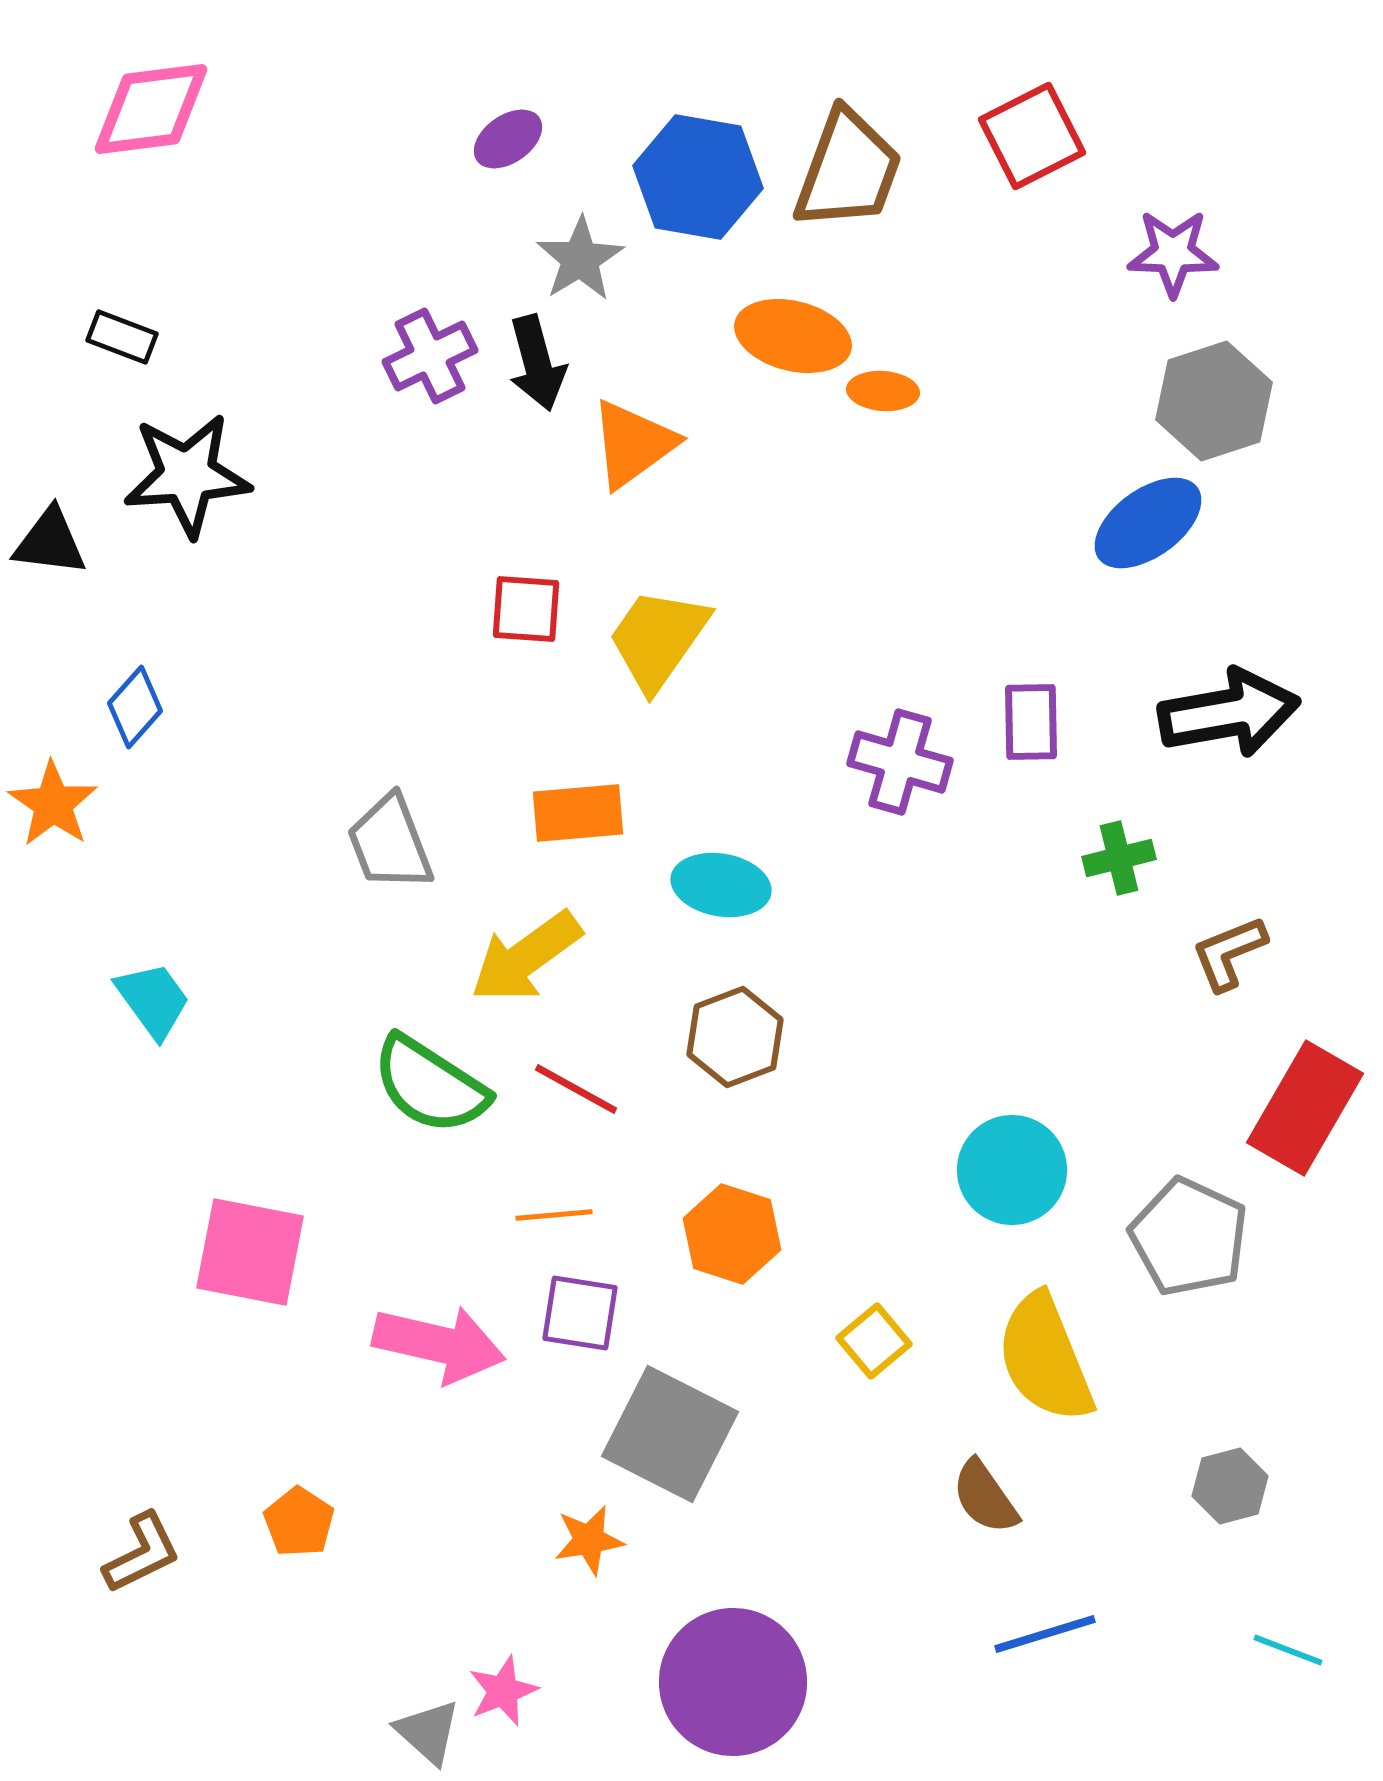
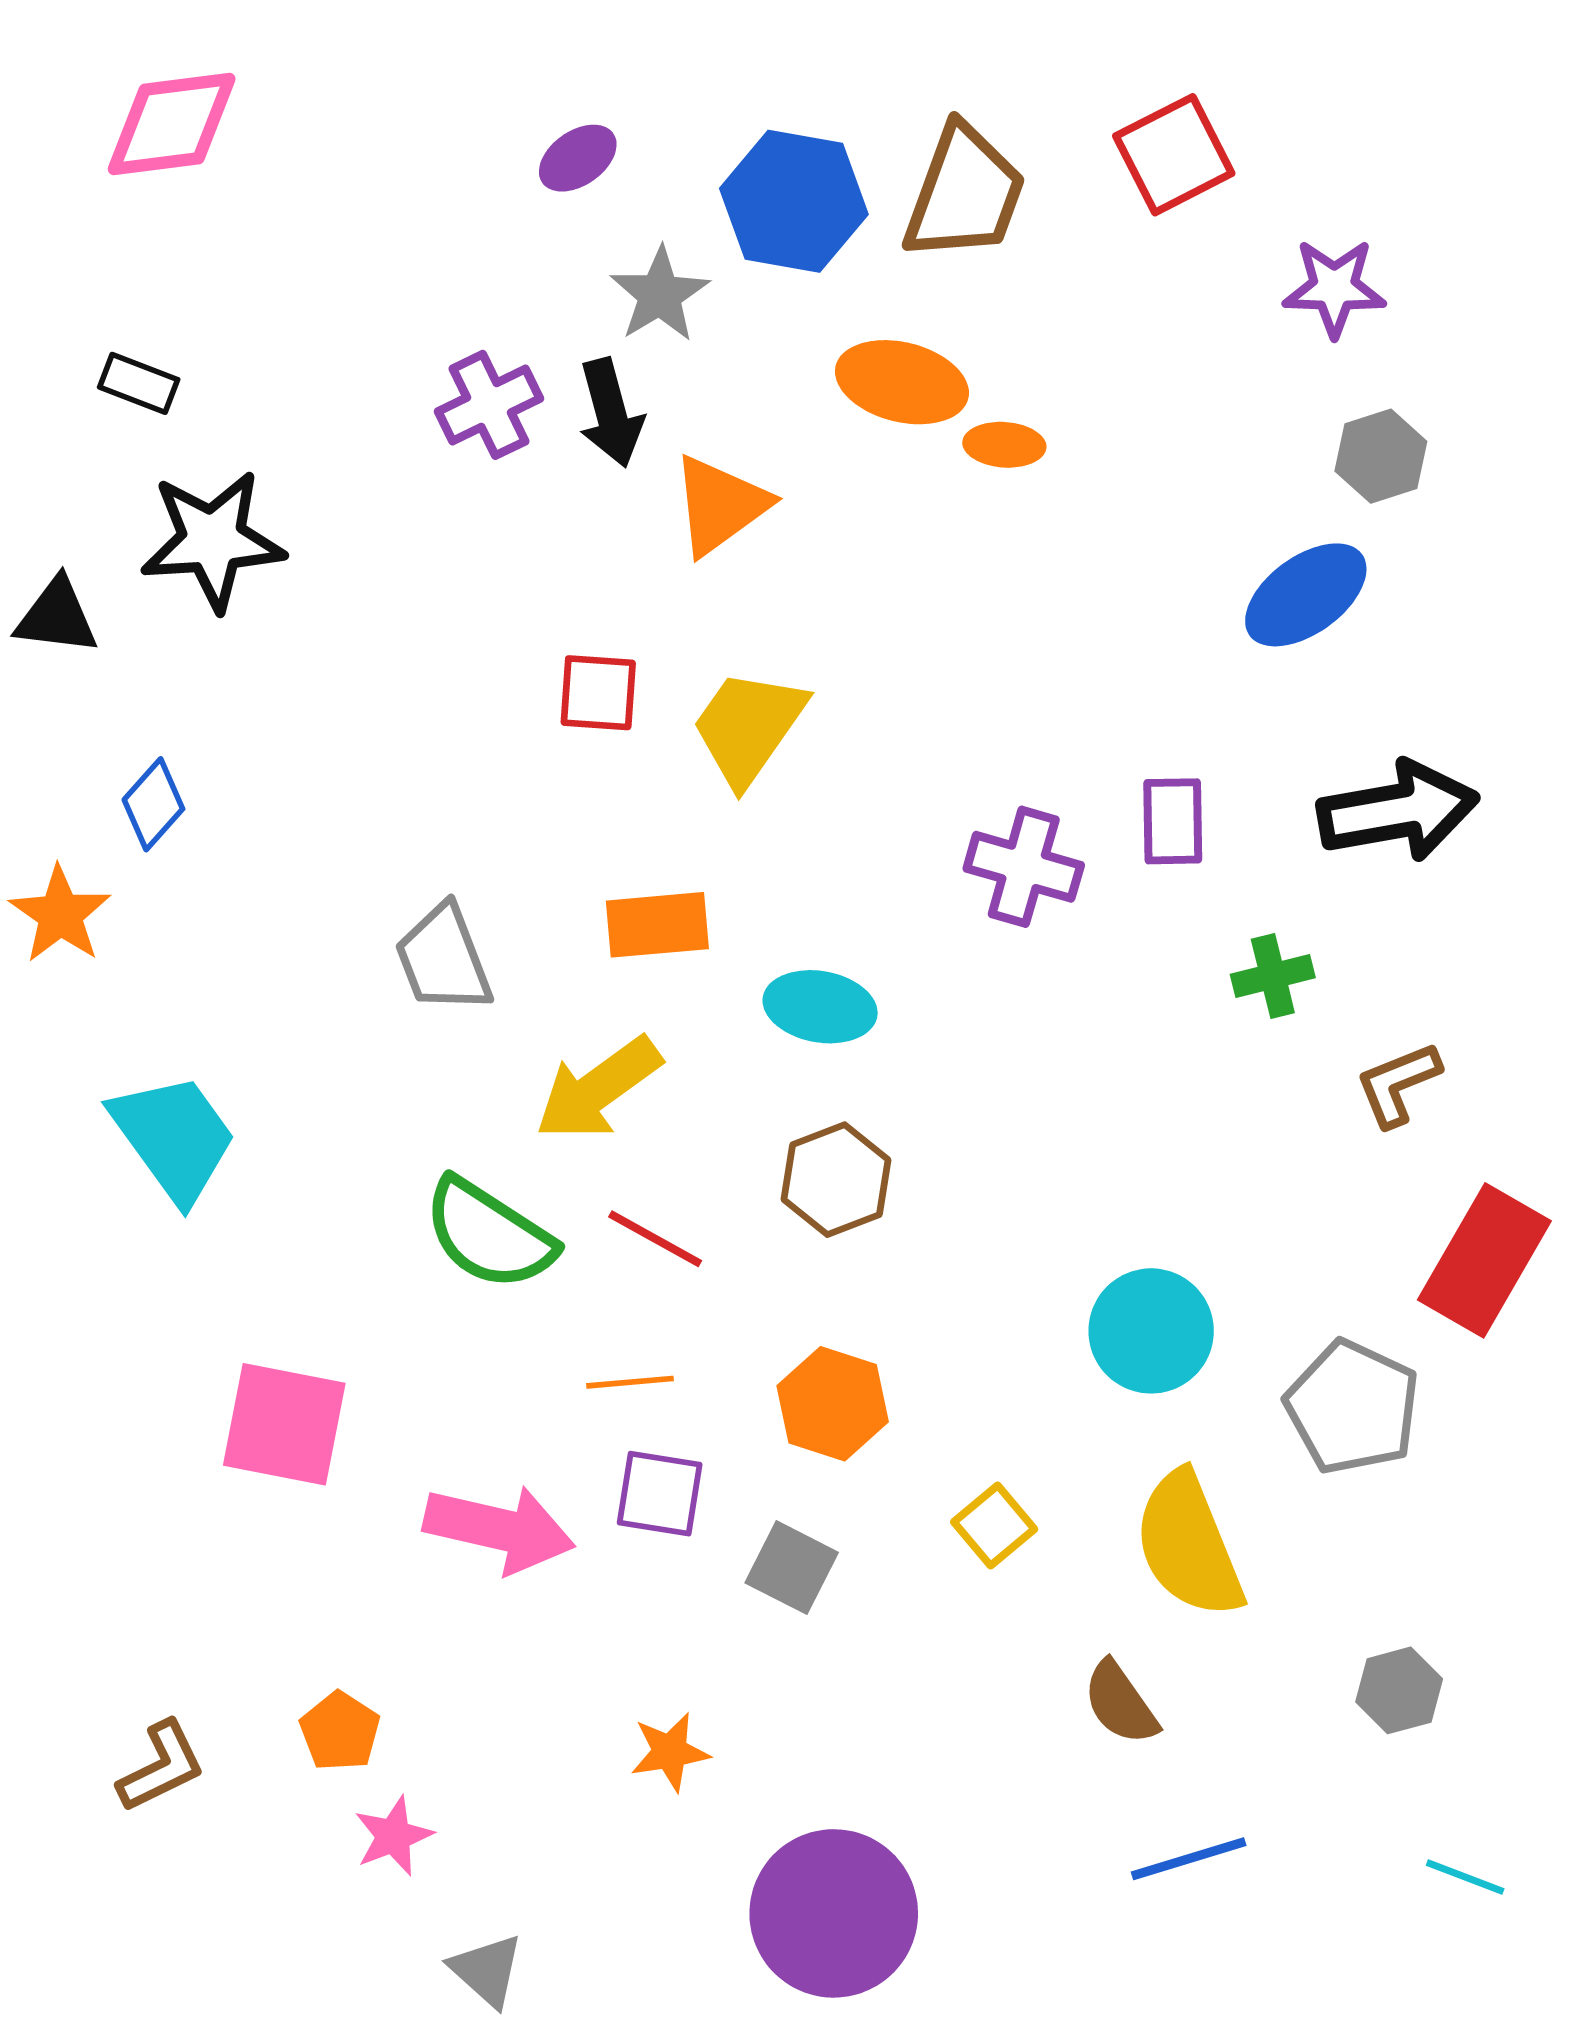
gray hexagon: (1214, 401) -> (1381, 456), size x0.7
cyan trapezoid: (153, 1000) -> (174, 1138), size x1.5
gray square: (670, 1434) -> (792, 1568), moved, size x0.6
pink star: (503, 1691) -> (393, 1836), moved

